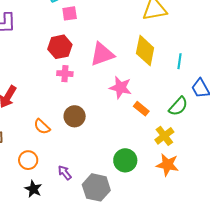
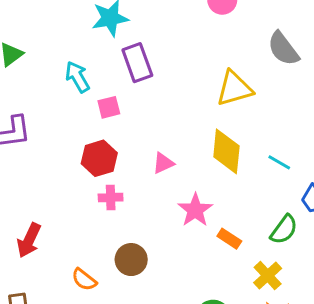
pink triangle: (102, 54) -> (163, 163), size x0.6
cyan line: (179, 61) -> (279, 162), turned -63
pink star: (120, 87) -> (195, 210), turned 30

